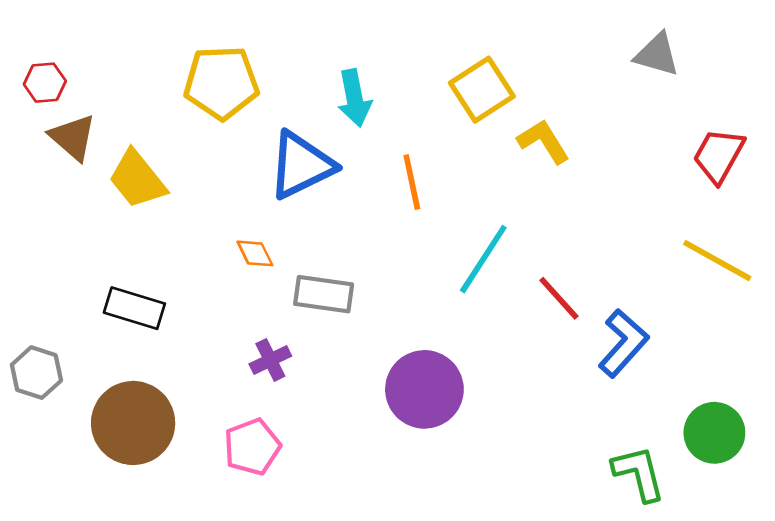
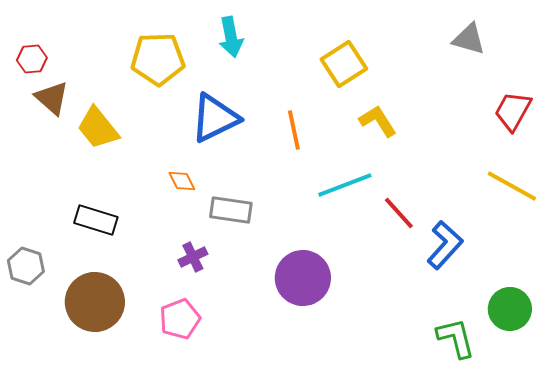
cyan arrow: (354, 98) -> (231, 37), moved
yellow L-shape: (544, 141) -> (378, 121), moved
cyan line: (483, 259) -> (345, 185), turned 36

